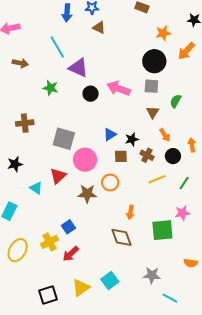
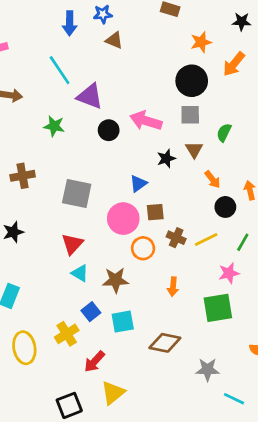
black star: (132, 139) -> (166, 158), moved
brown cross: (147, 155) -> (176, 238), moved
pink circle: (85, 160) -> (123, 219), moved
cyan triangle: (36, 188) -> (80, 273), moved
brown star: (87, 194) -> (116, 280), moved
pink star: (182, 213) -> (229, 273), moved
brown diamond: (122, 237) -> (165, 343), moved, turned -55
yellow ellipse: (18, 250) -> (24, 348), turned -35
red arrow: (71, 254) -> (94, 362), moved
cyan square: (110, 281) -> (123, 322), moved, turned 30

